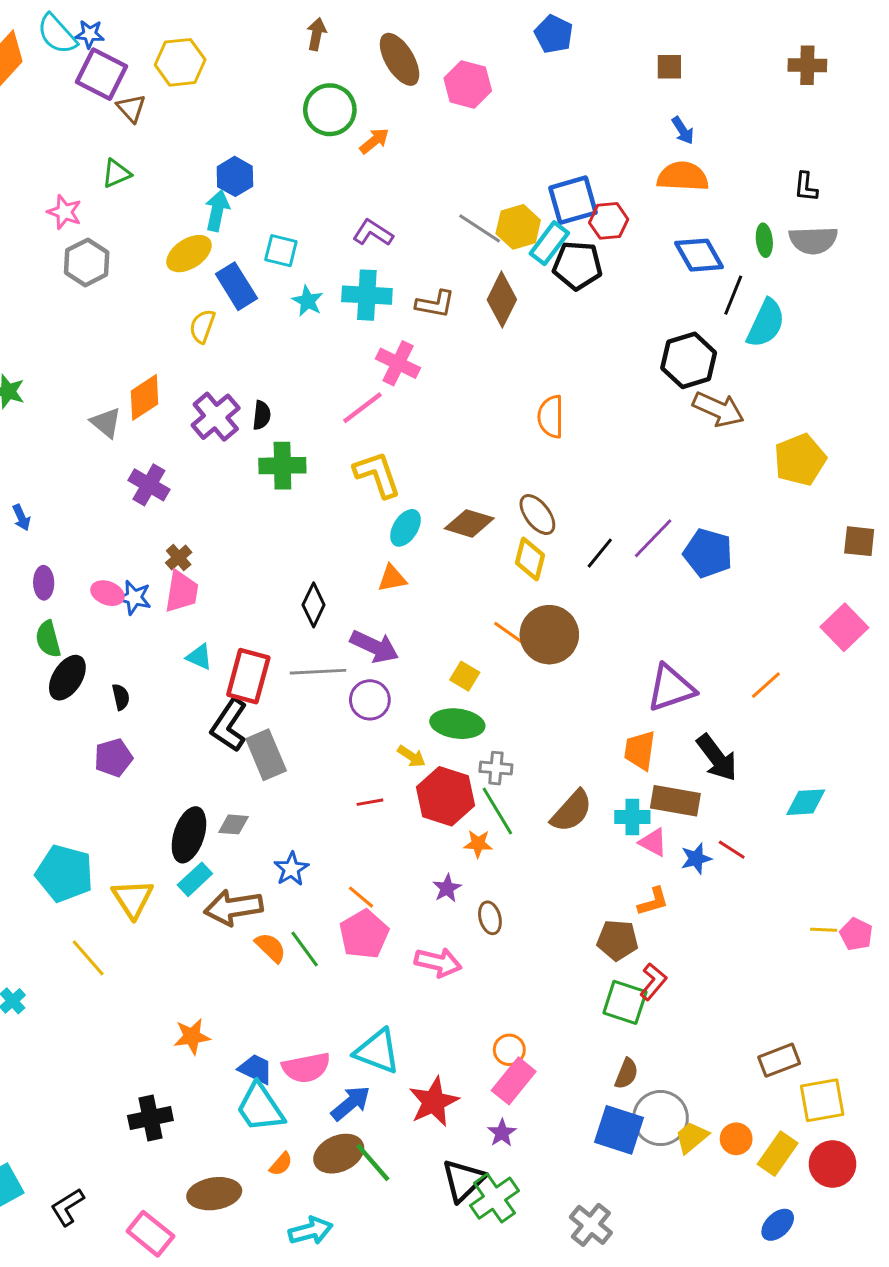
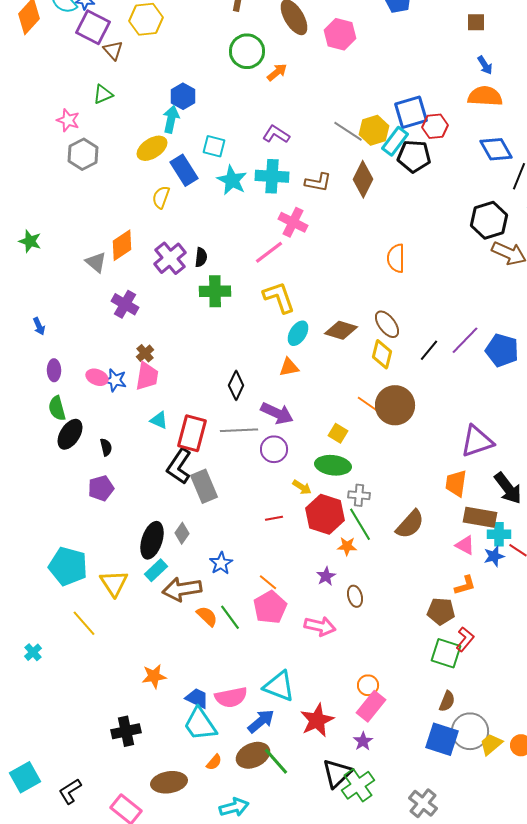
cyan star: (308, 301) -> (232, 180), size x1.4
cyan cross: (632, 817) -> (499, 534), moved
gray diamond: (233, 824) -> (182, 533), turned -60

